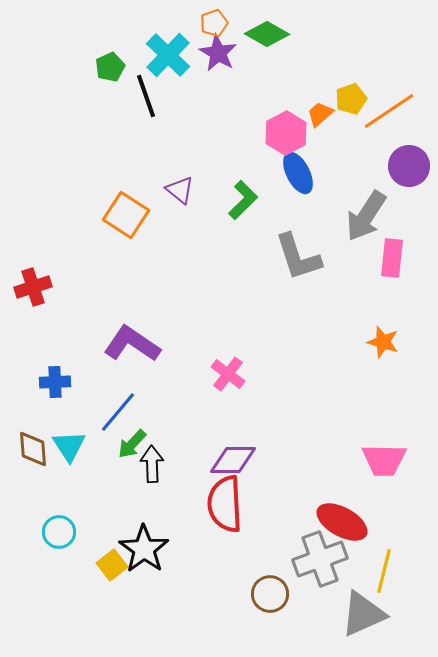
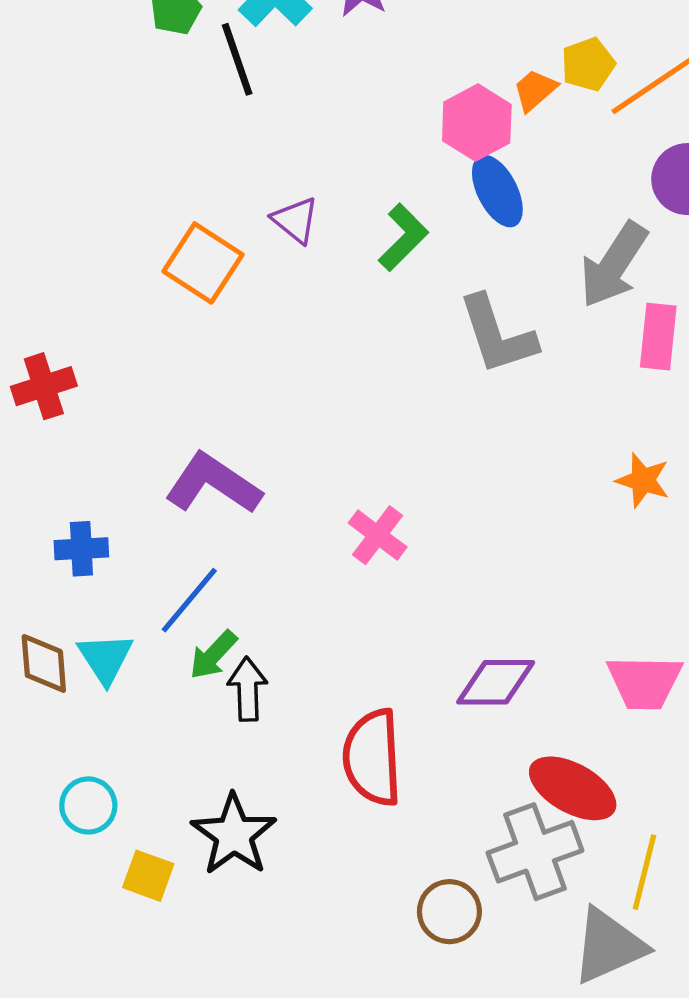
purple diamond: (233, 460) -> (496, 682), moved
yellow square: (112, 565) -> (148, 876), moved, turned -32

